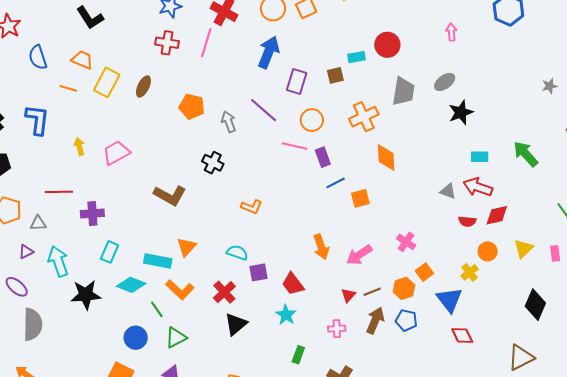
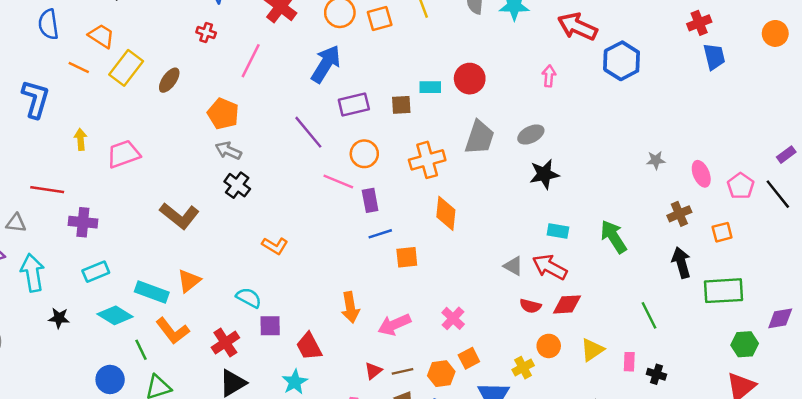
red cross: (167, 43) -> (206, 32), size x0.7
pink line: (206, 43) -> (251, 61), moved
purple rectangle: (297, 81) -> (354, 105), turned 50
gray arrow: (229, 122) -> (228, 151), moved, turned -55
cyan rectangle: (110, 252) -> (96, 272), turned 35
black star: (86, 295) -> (59, 318), size x0.6

